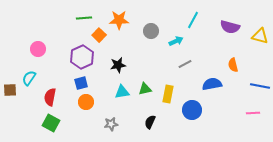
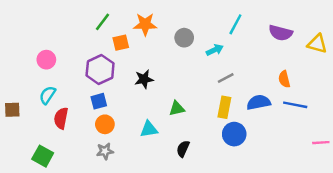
green line: (84, 18) -> (102, 22), turned -49
orange square: (99, 35) -> (121, 43), turned 32
cyan semicircle: (29, 78) -> (48, 95), moved
blue line: (260, 86) -> (295, 105), moved
cyan triangle: (122, 92) -> (149, 129), moved
yellow rectangle: (168, 94) -> (224, 107), moved
pink line: (253, 113) -> (321, 143), moved
green square: (51, 123) -> (43, 156), moved
gray star: (111, 124) -> (105, 151), moved

